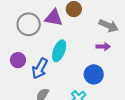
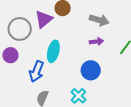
purple triangle: (54, 18) -> (44, 19), turned -42
purple circle: (18, 60) -> (10, 55), moved

